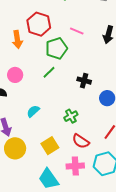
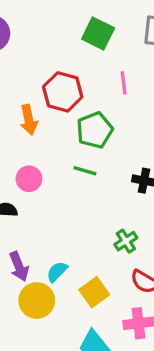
pink line: (77, 31) -> (124, 83), moved, turned 64
green line: (49, 72) -> (85, 171), turned 64
cyan semicircle: (33, 111) -> (57, 272), moved

